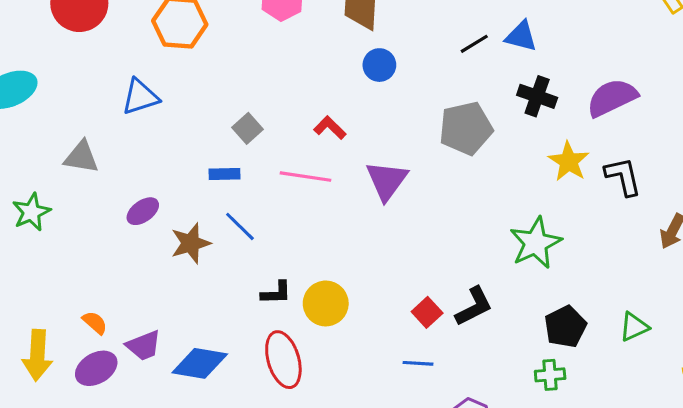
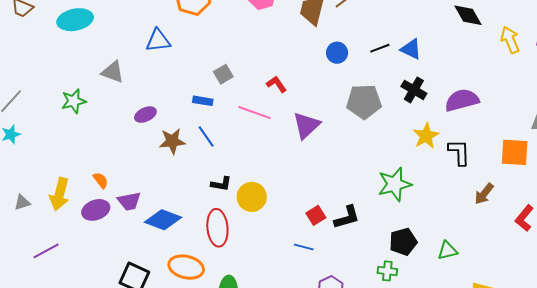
blue circle: (379, 65) -> (337, 53), moved

